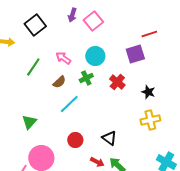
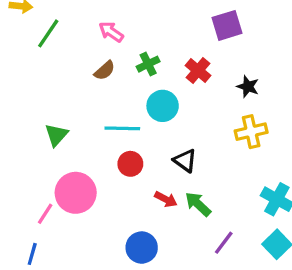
cyan circle: (95, 56) -> (163, 106), moved
green line: (33, 67) -> (48, 33), moved
cyan line: (69, 104) -> (122, 128), moved, turned 45

